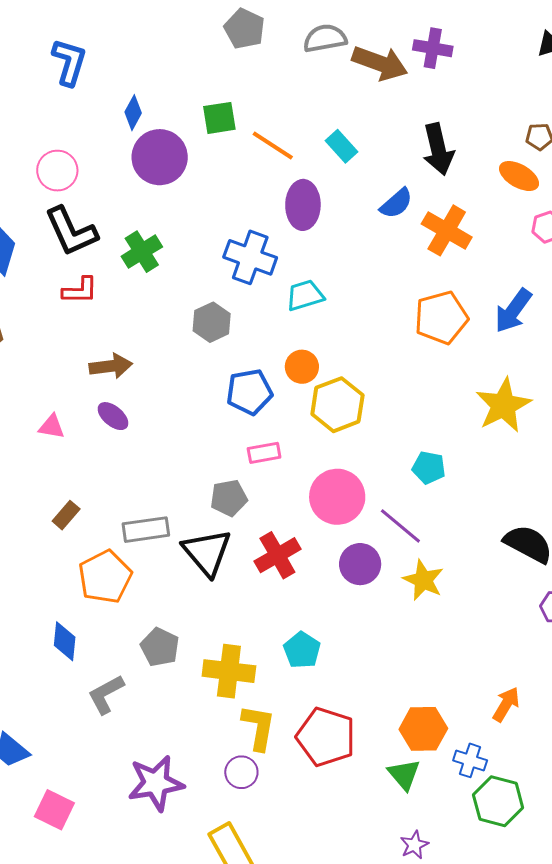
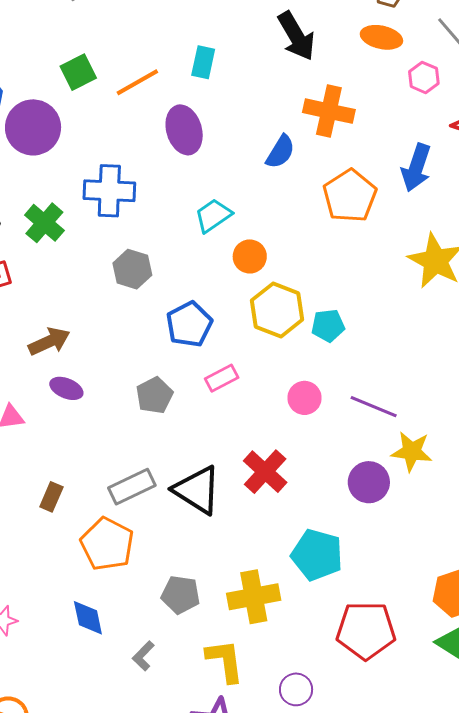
orange line: (273, 146) -> (137, 82), turned -45
cyan rectangle: (341, 146) -> (203, 62), turned 72
blue semicircle: (396, 203) -> (280, 152), moved
blue cross: (250, 257) -> (109, 191), moved
orange circle: (302, 367) -> (250, 256), moved
cyan pentagon: (429, 468) -> (328, 326), moved
pink circle: (337, 497) -> (305, 398), size x0.6
gray pentagon: (229, 498) -> (154, 395), moved
purple circle: (360, 564) -> (369, 482), moved
cyan pentagon: (302, 650) -> (317, 555), size x1.4
gray L-shape: (106, 694) -> (143, 656), size x0.7
yellow L-shape: (259, 727) -> (225, 661), moved

